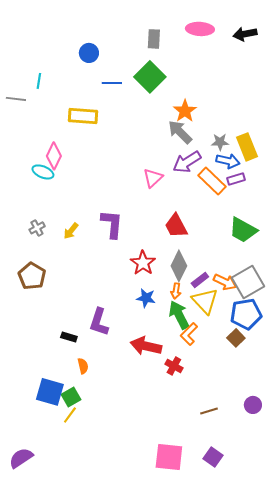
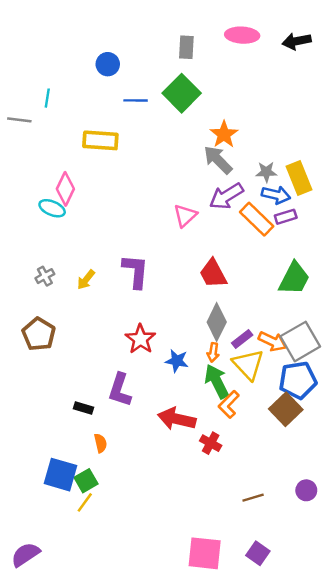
green trapezoid: (243, 230) -> (294, 278), turned -92
red star: (143, 263) -> (140, 339), moved
brown square: (236, 338) -> (286, 409), size x1.5

